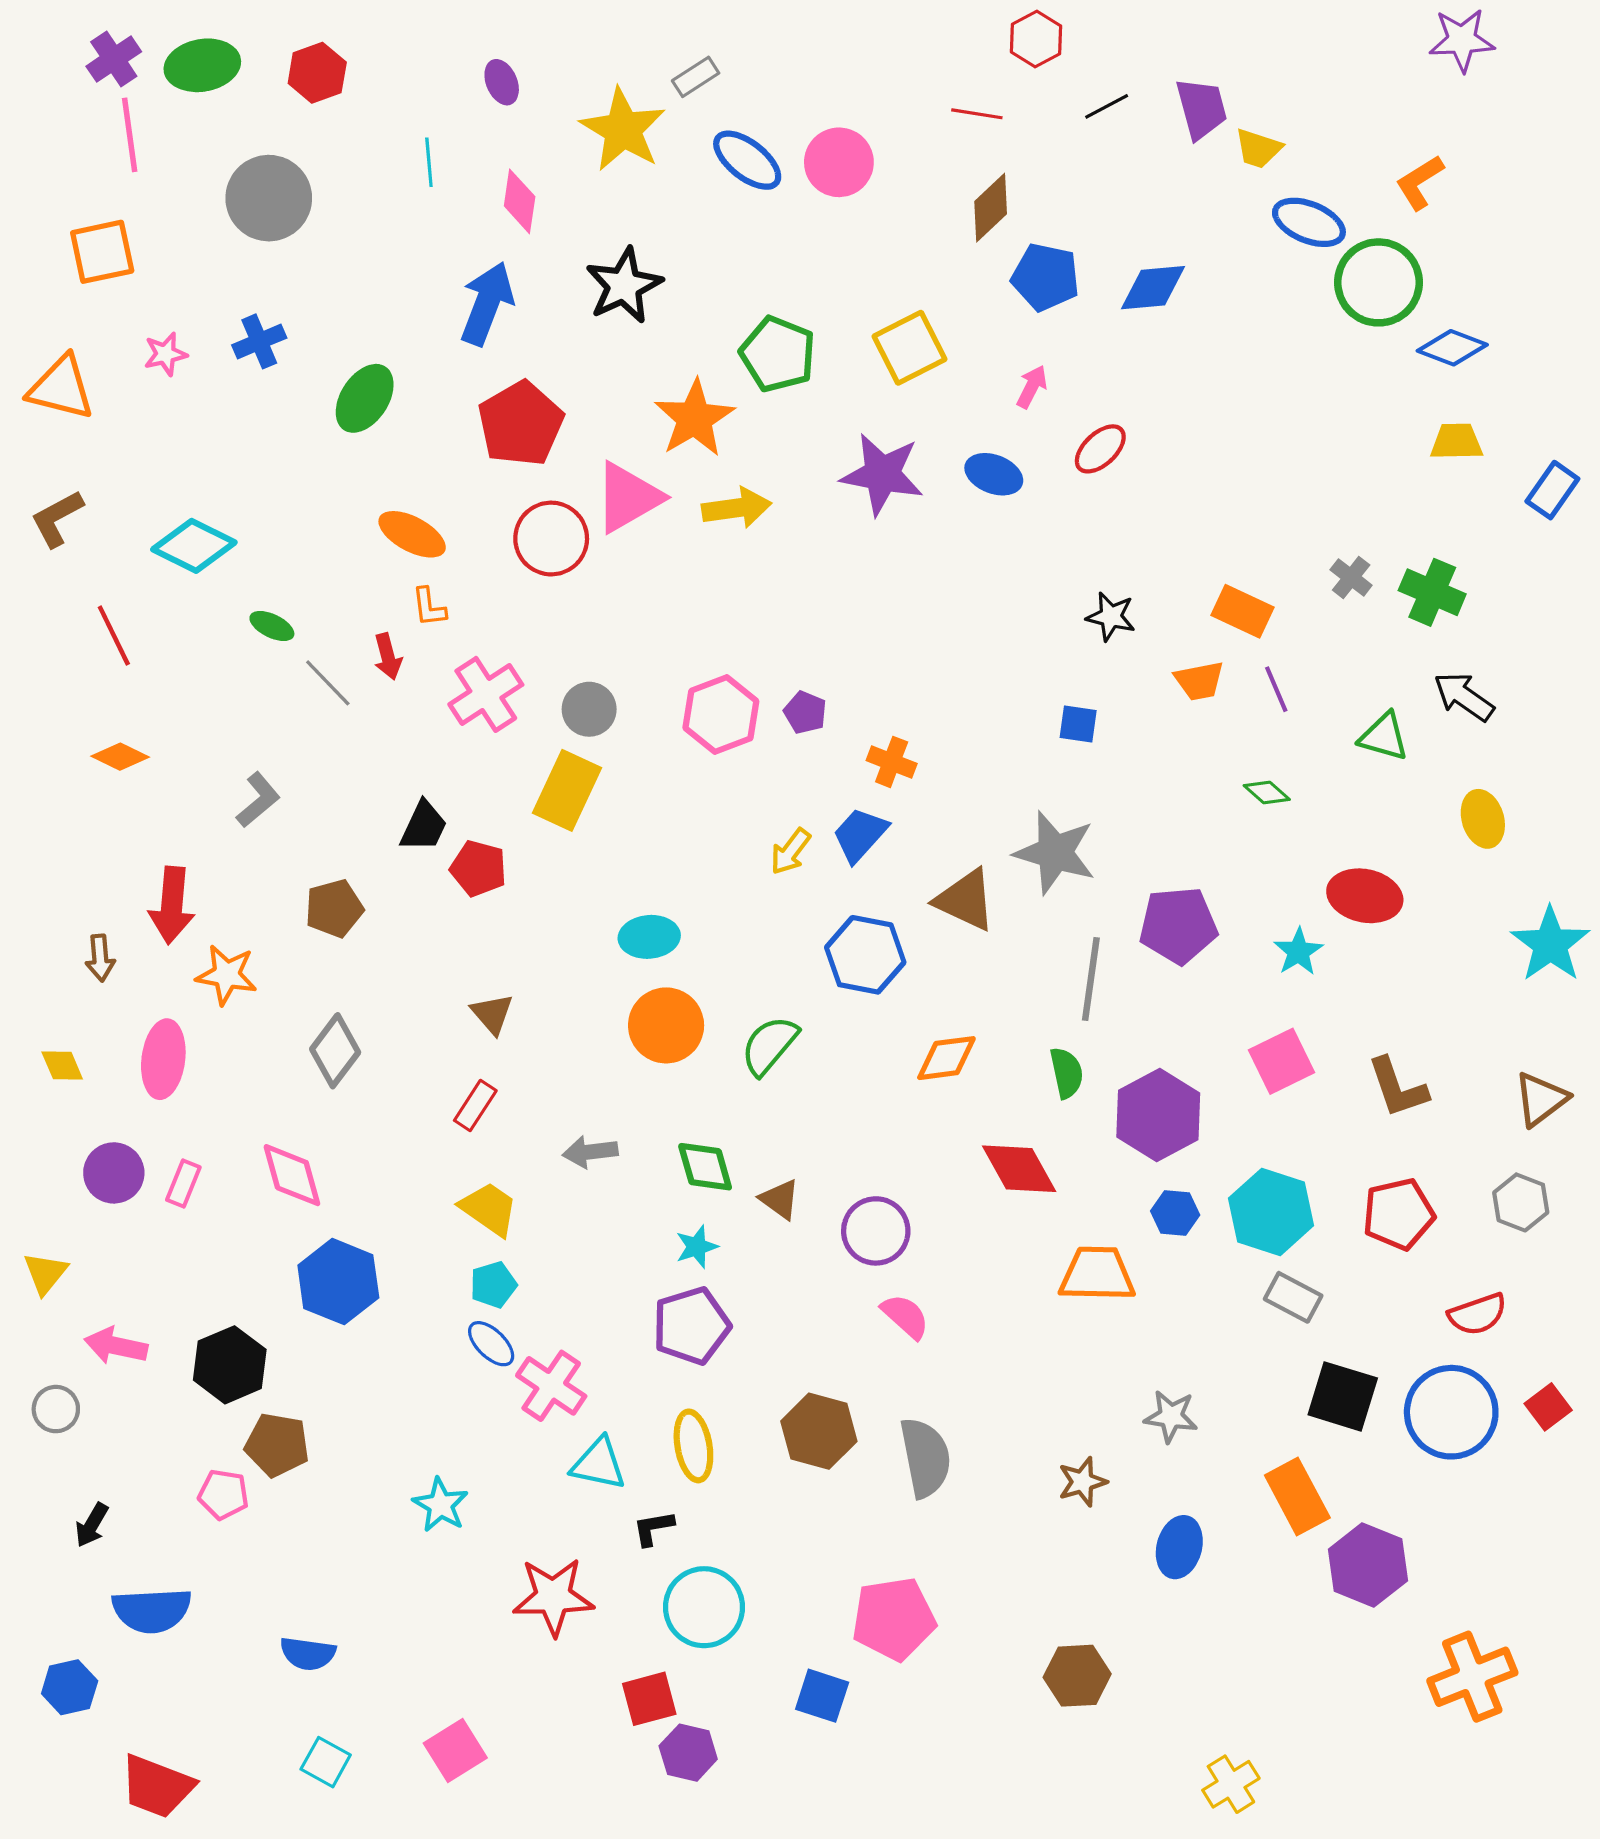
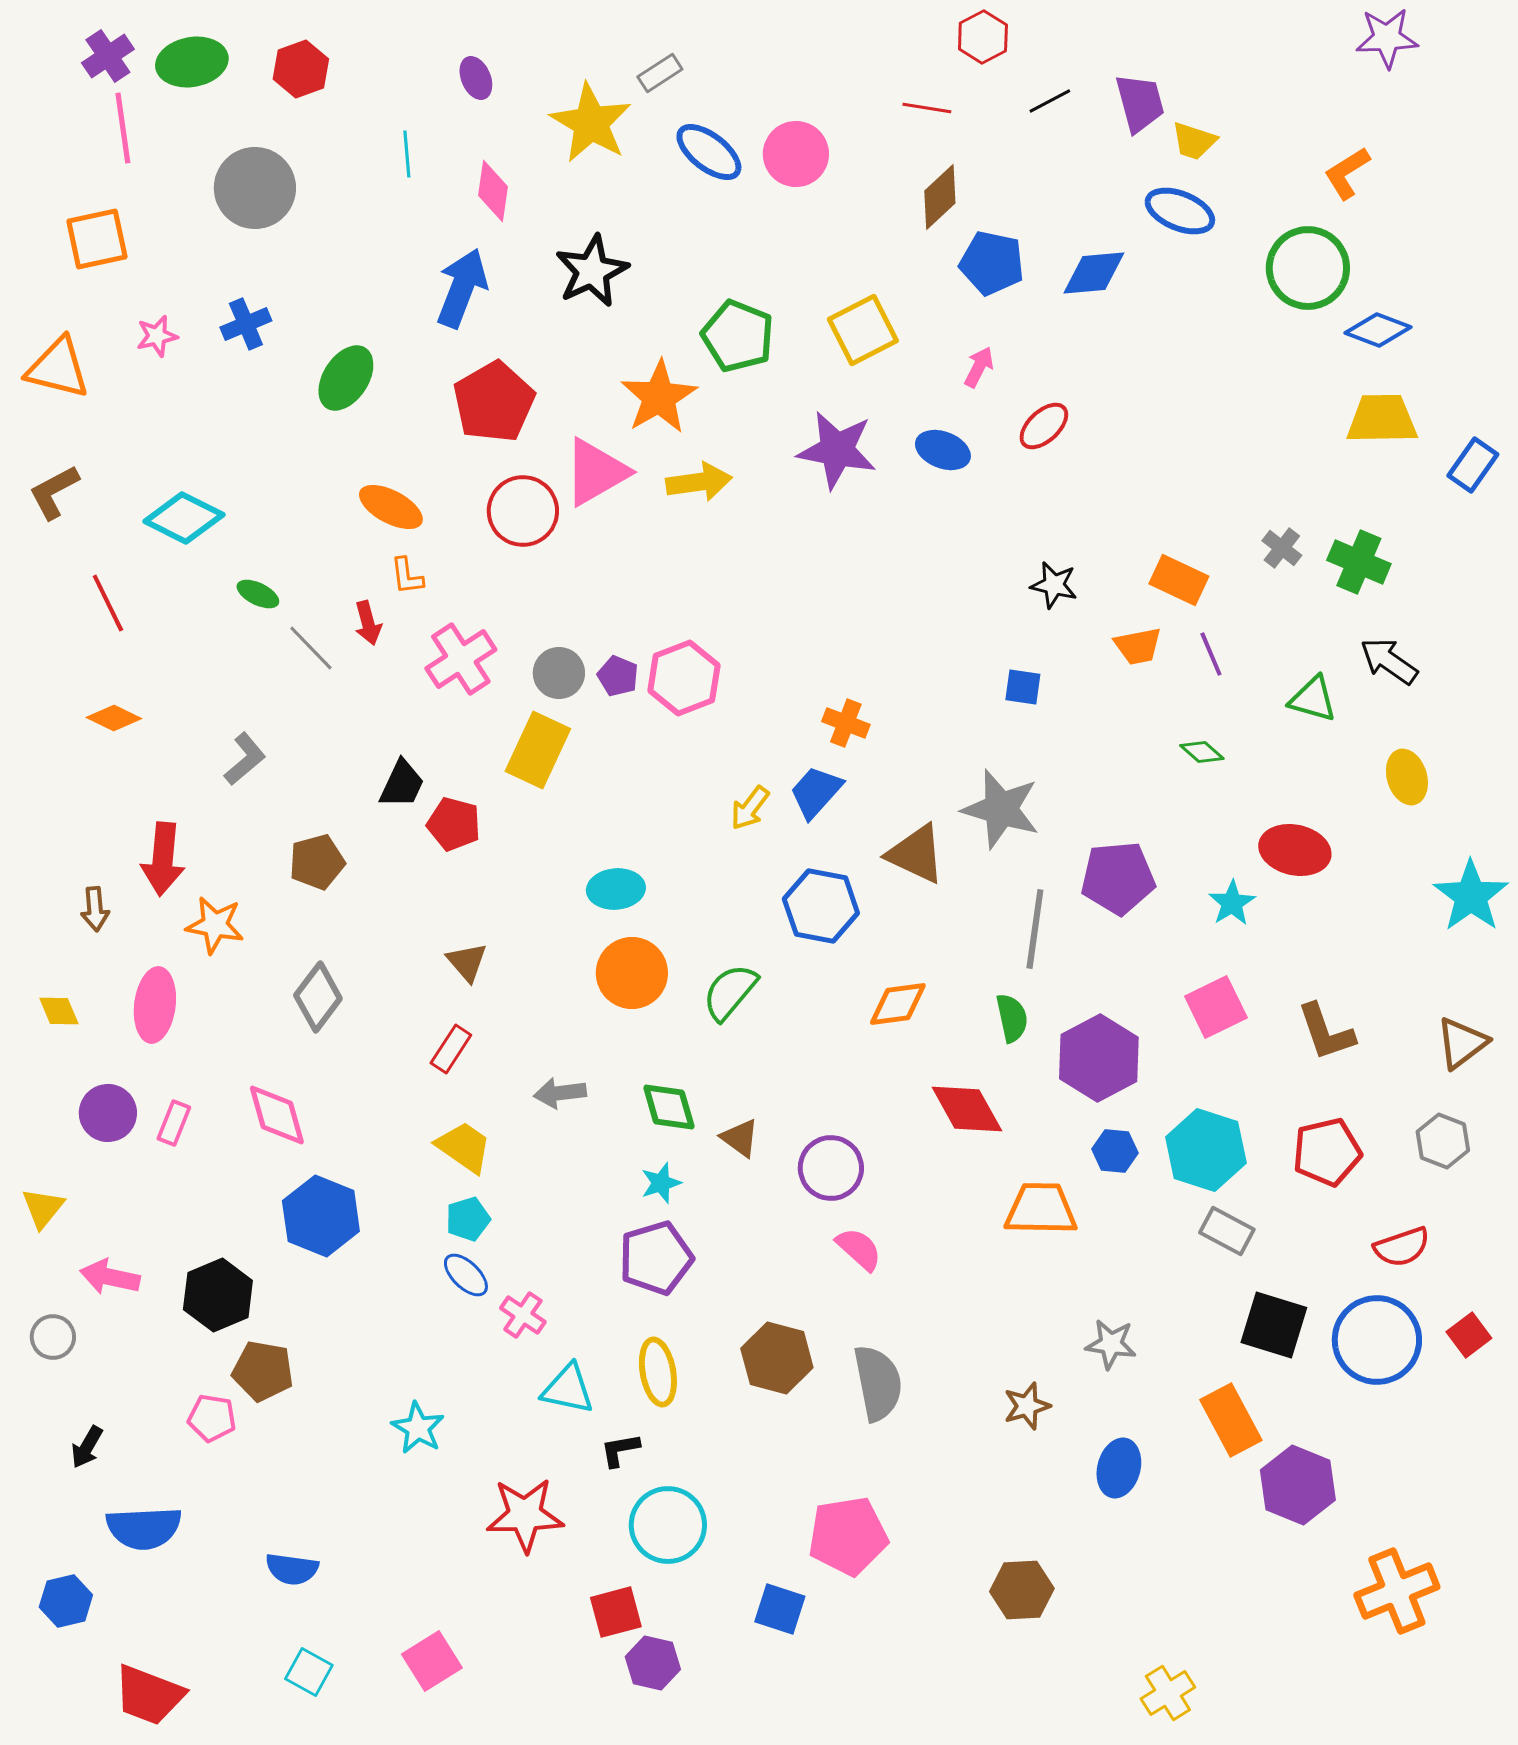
blue ellipse: (1309, 222) -> (1180, 211), moved
yellow trapezoid: (1456, 442) -> (1382, 419), size x1.4
purple pentagon: (805, 712) -> (618, 676), moved
pink cross: (551, 1386) -> (523, 1315), size x0.7

